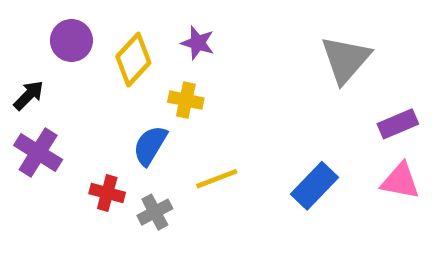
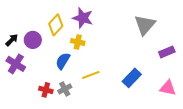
purple circle: (71, 41) -> (33, 40), moved
purple star: (198, 43) -> (83, 18), size x1.5
pink triangle: (400, 181) -> (168, 88), moved
red cross: (107, 193) -> (46, 90), moved

